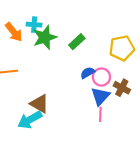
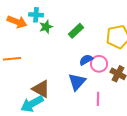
orange arrow: (14, 32) -> (17, 22), turned -30
green star: (45, 37) -> (46, 27), size x0.6
blue triangle: (100, 96) -> (77, 82), moved

